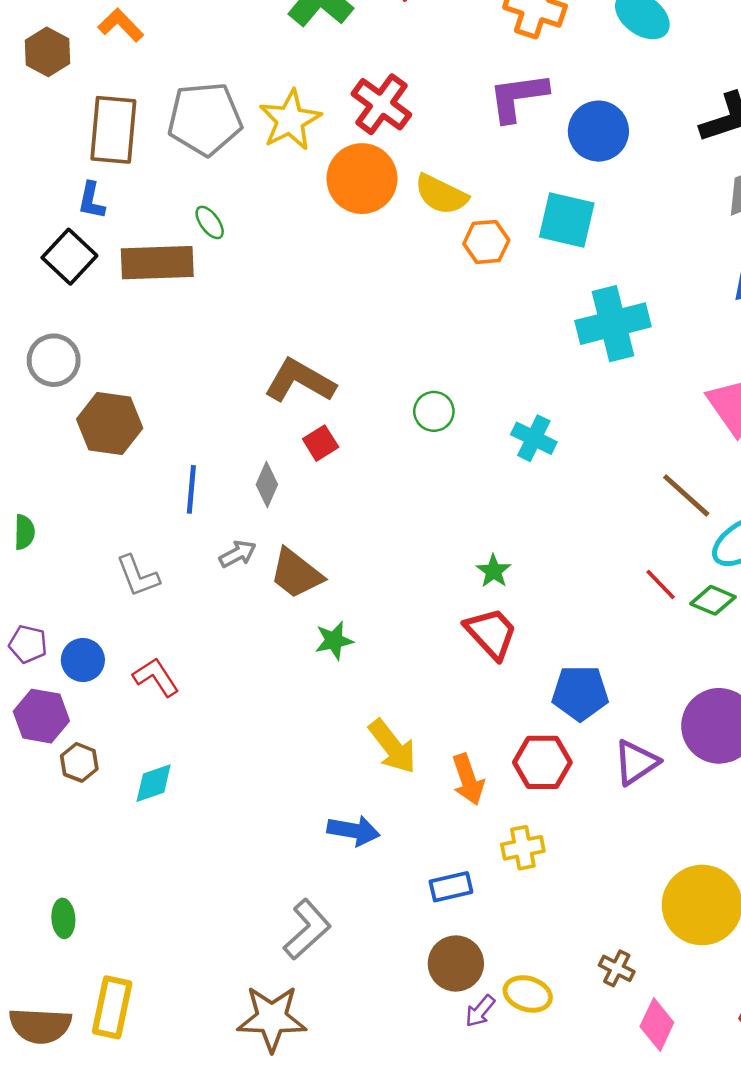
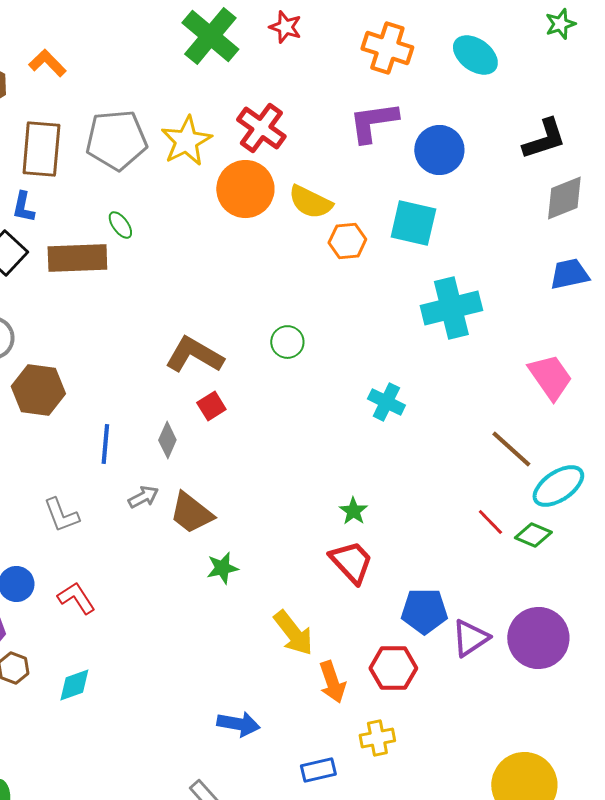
green circle: (434, 411) -> (287, 342), moved
yellow arrow: (392, 747) -> (293, 633), moved
purple triangle: (636, 762) -> (470, 638), moved

